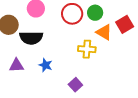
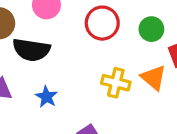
green circle: (95, 13) -> (151, 29), moved
orange triangle: (104, 32) -> (154, 78), moved

